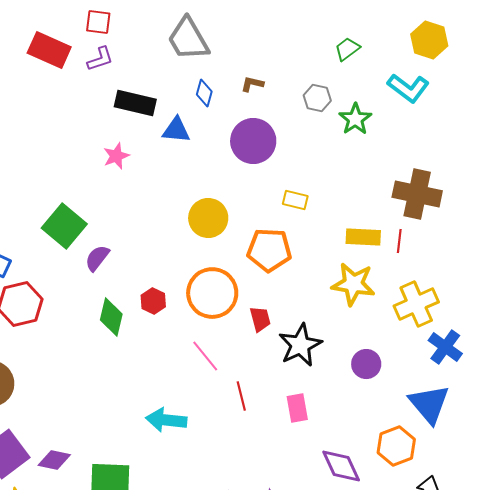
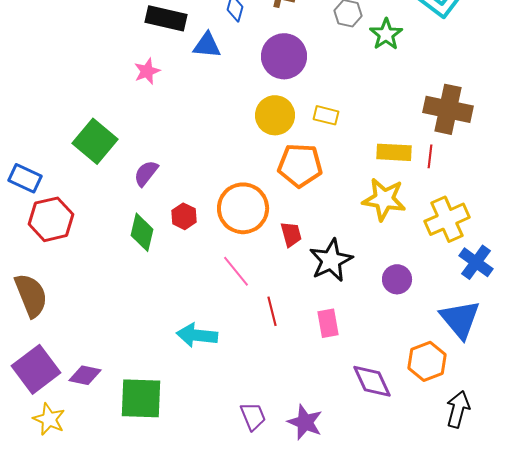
yellow circle: (208, 218) -> (275, 115), moved
purple semicircle: (97, 258) -> (146, 173), moved

